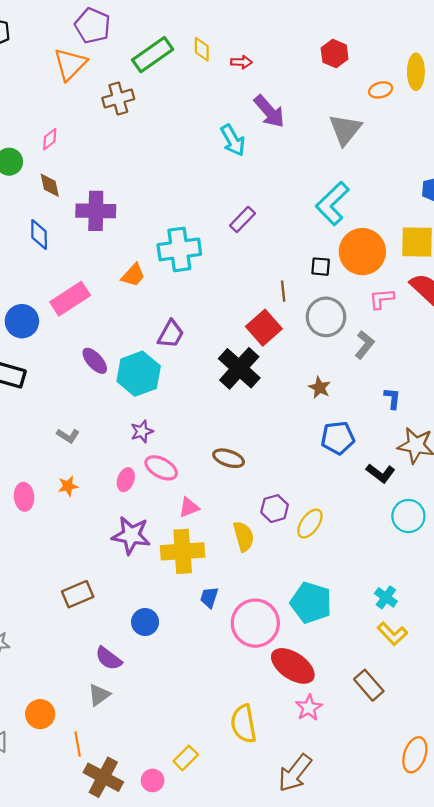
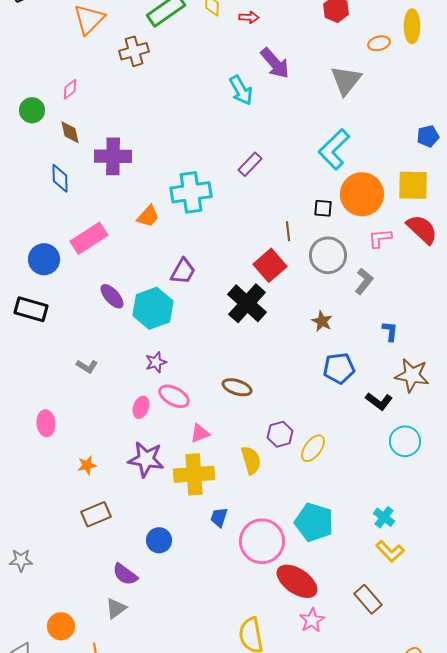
orange star: (68, 486) -> (87, 465), moved

